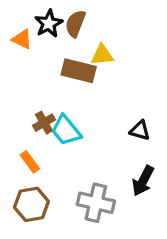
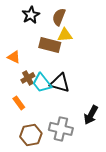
brown semicircle: (75, 24) -> (59, 17), moved
orange triangle: (22, 39) -> (14, 57), moved
black triangle: (140, 130) -> (60, 83), moved, size x1.5
brown hexagon: (31, 204) -> (31, 135), moved

